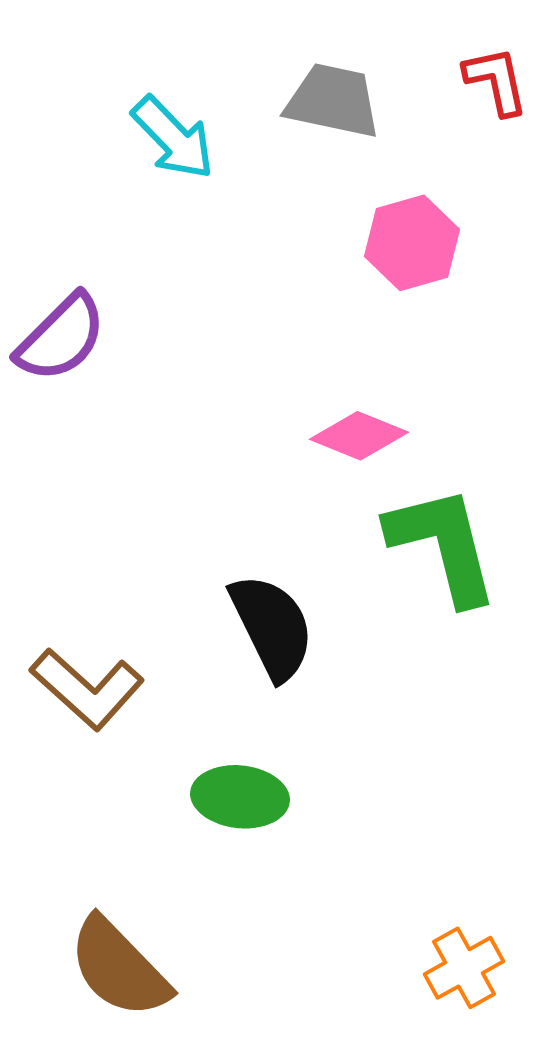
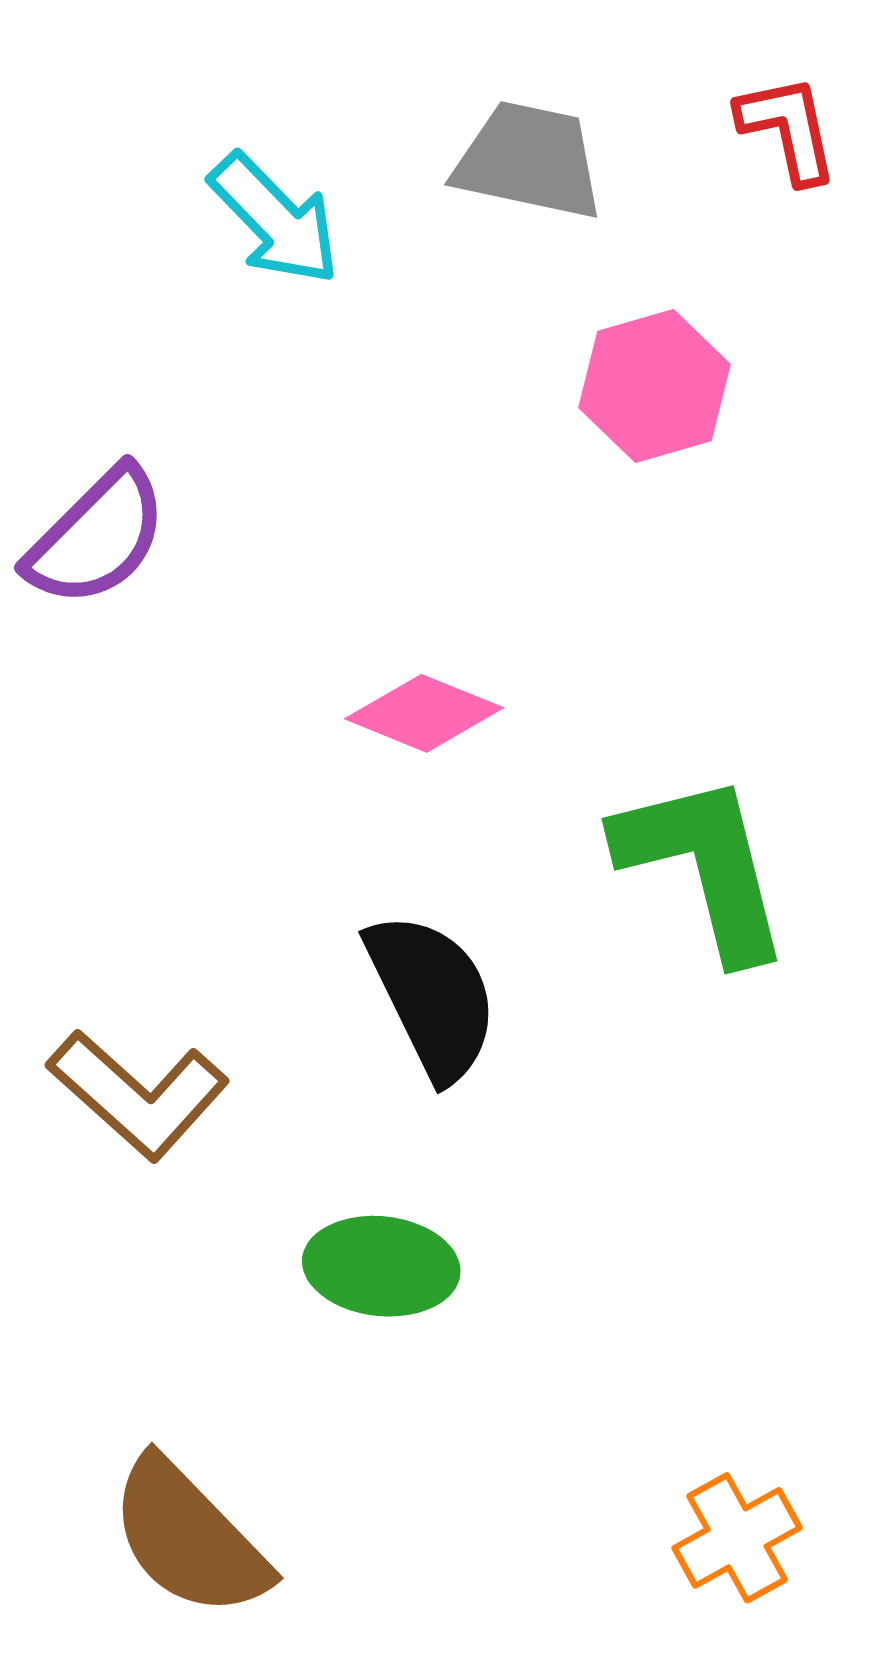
pink diamond: (359, 436) -> (424, 713), moved

